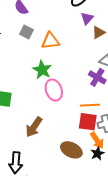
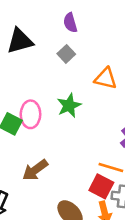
orange triangle: (50, 41) -> (106, 78), moved
pink ellipse: (54, 90) -> (30, 114), moved

